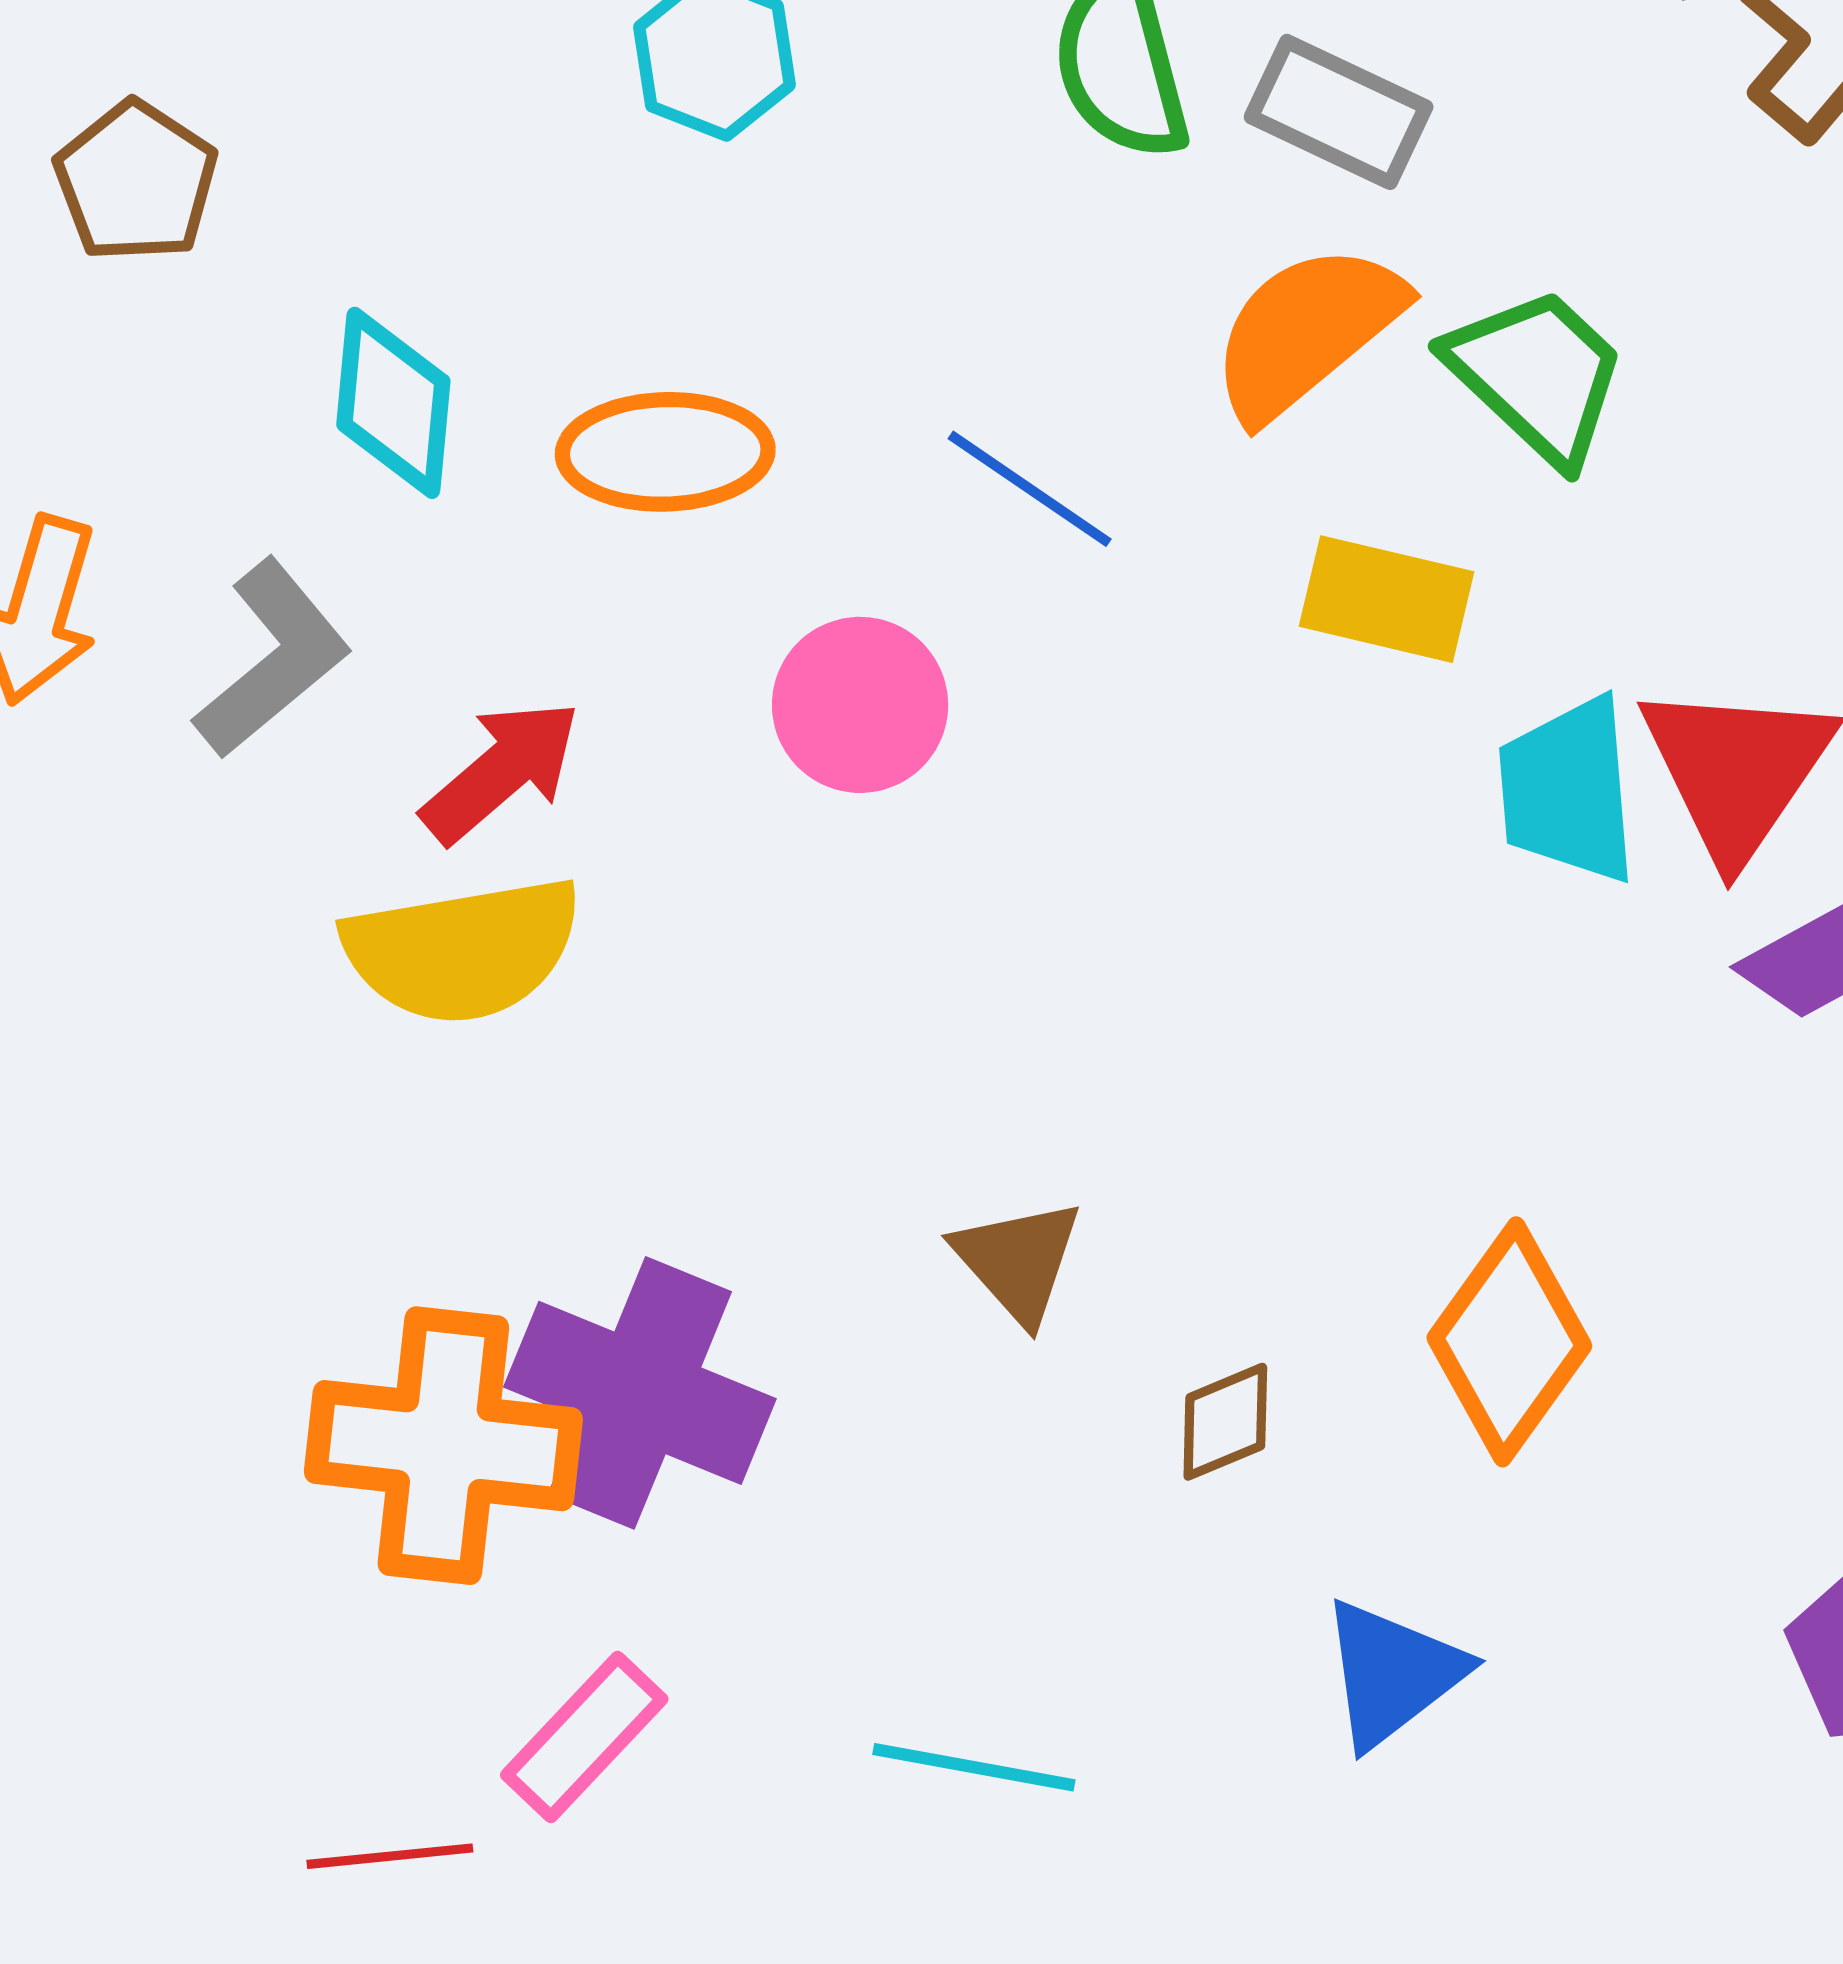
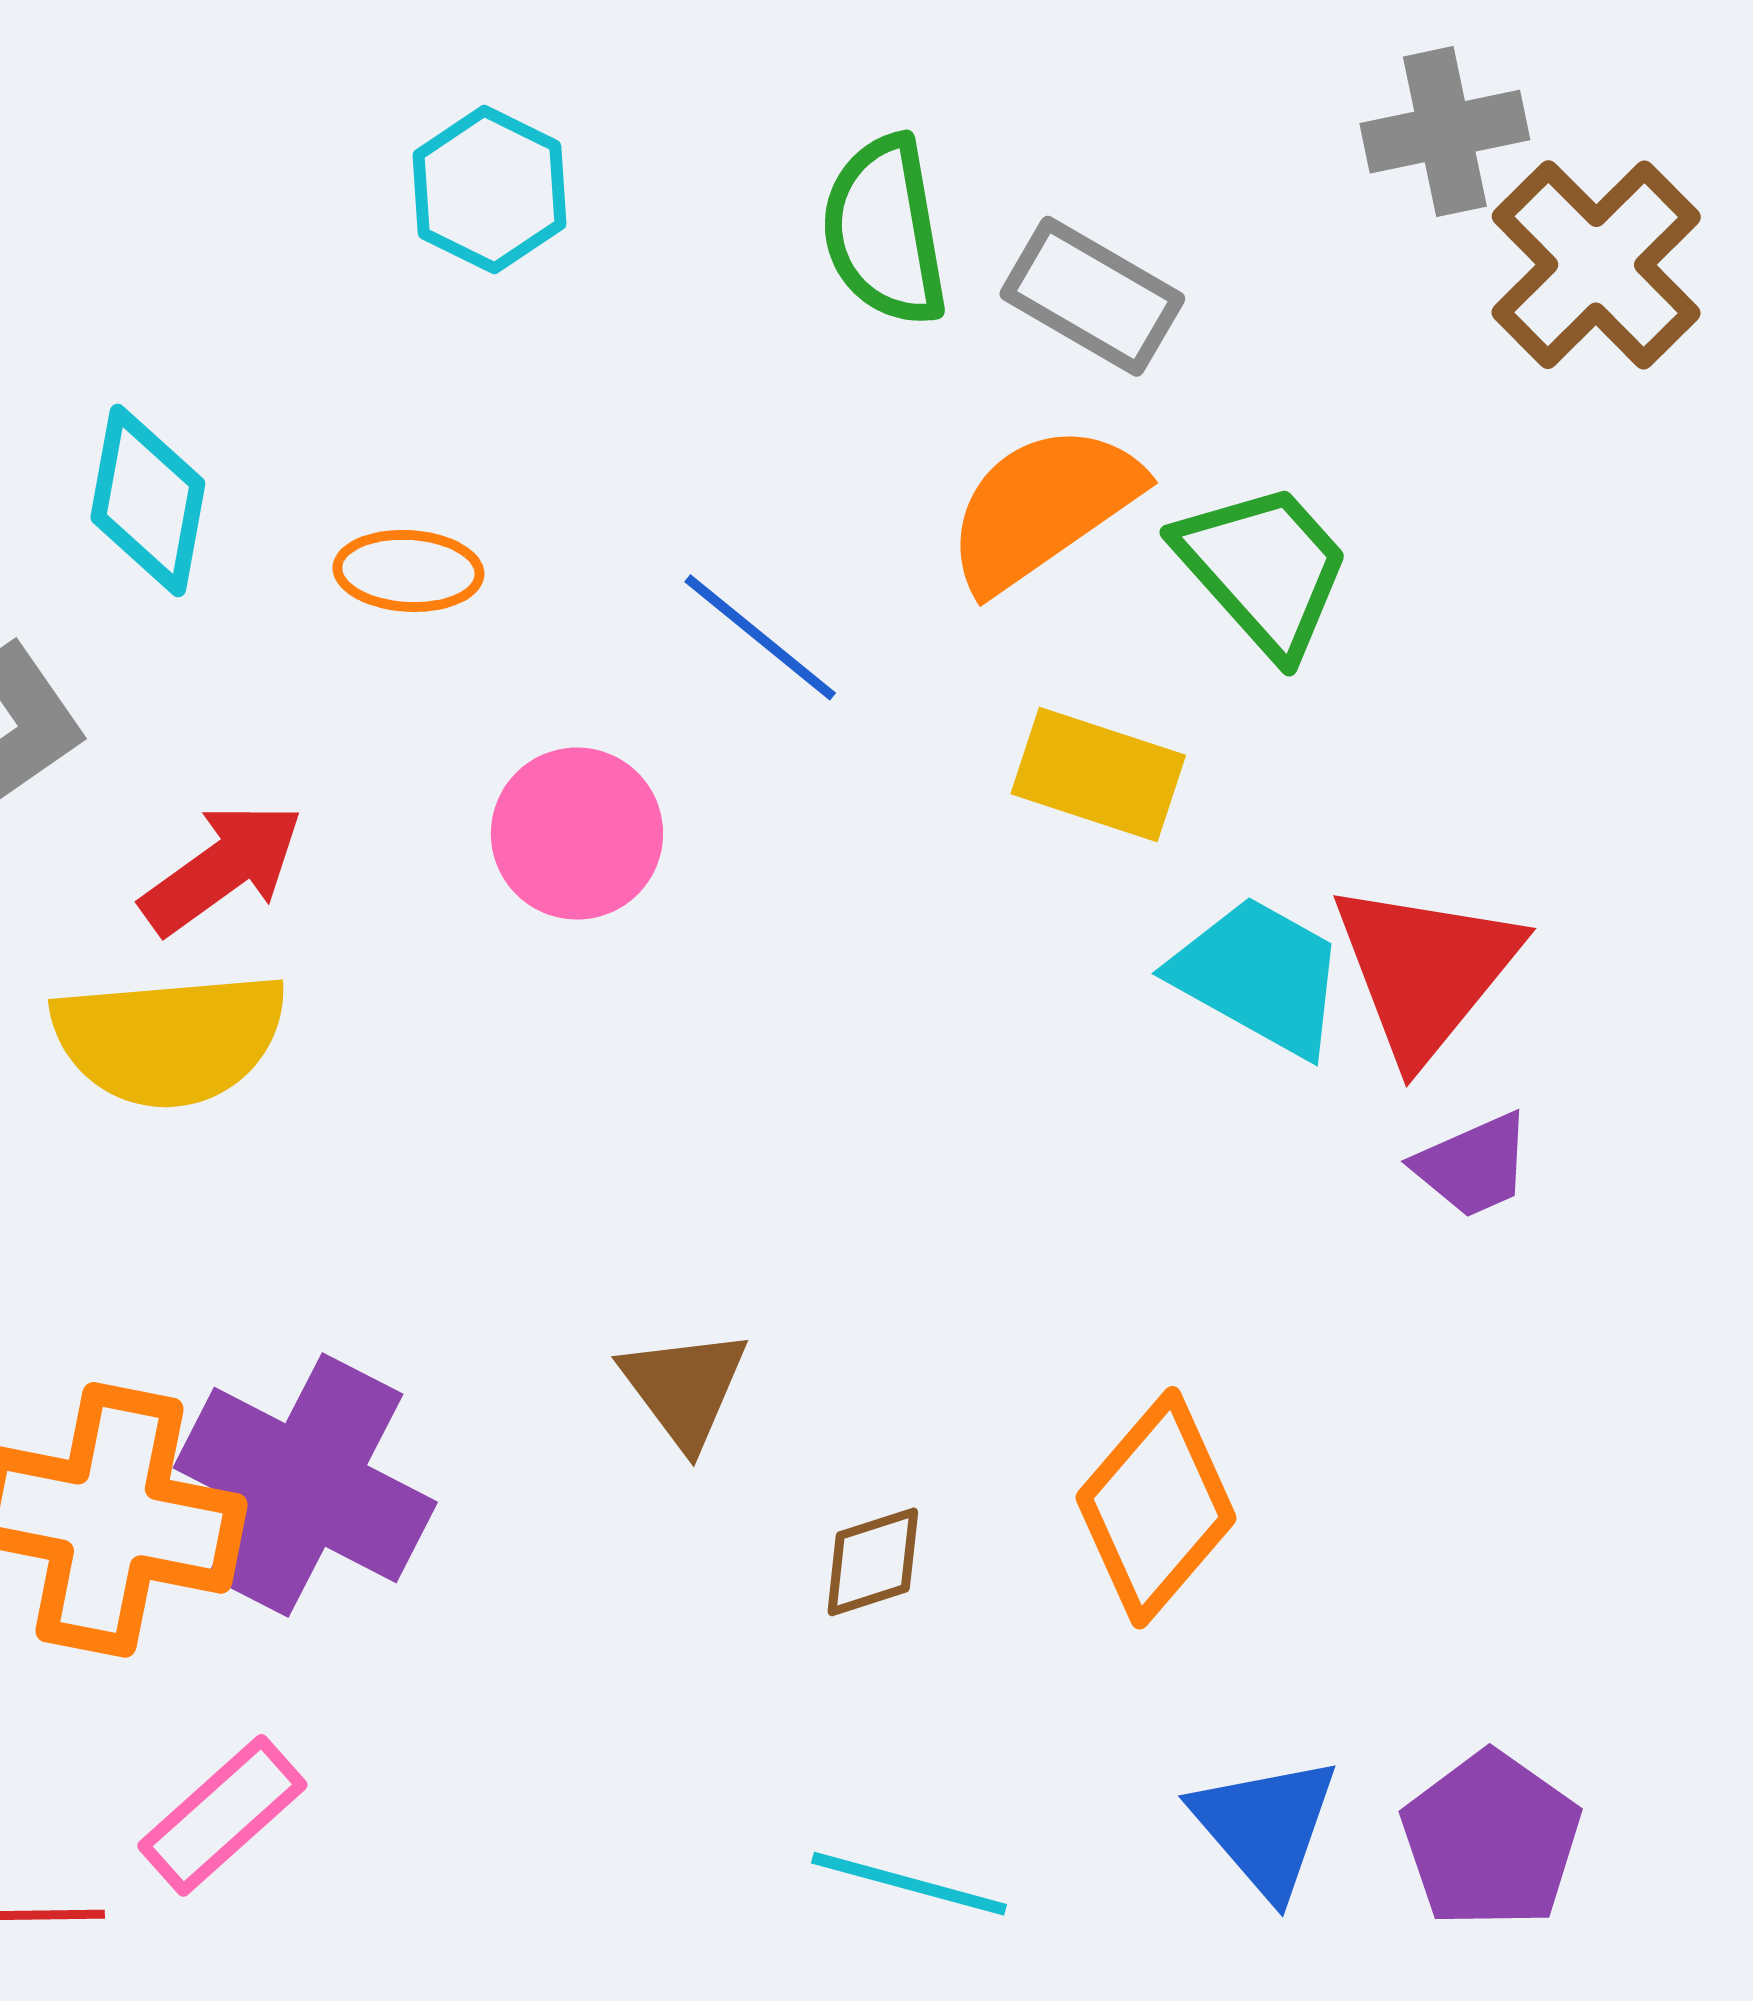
orange ellipse: (665, 452) -> (408, 571), size x0.7
cyan trapezoid: (1568, 790) -> (1259, 976), turned 119
blue triangle: (1392, 1673) -> (1265, 1826), moved, turned -38
cyan line: (974, 1767) -> (909, 1884), moved

